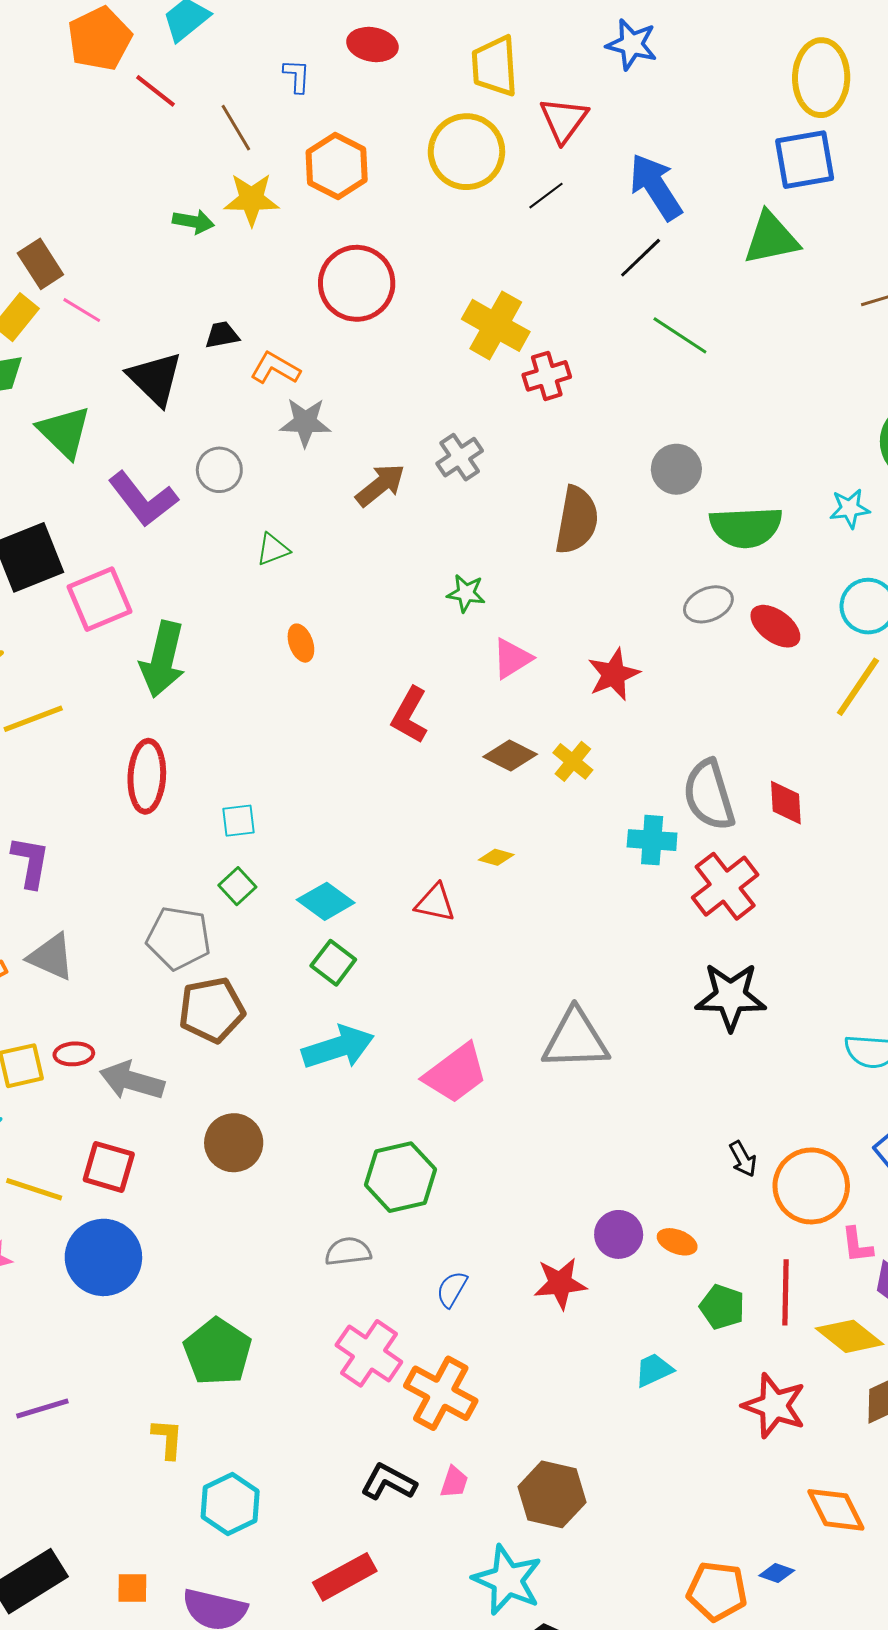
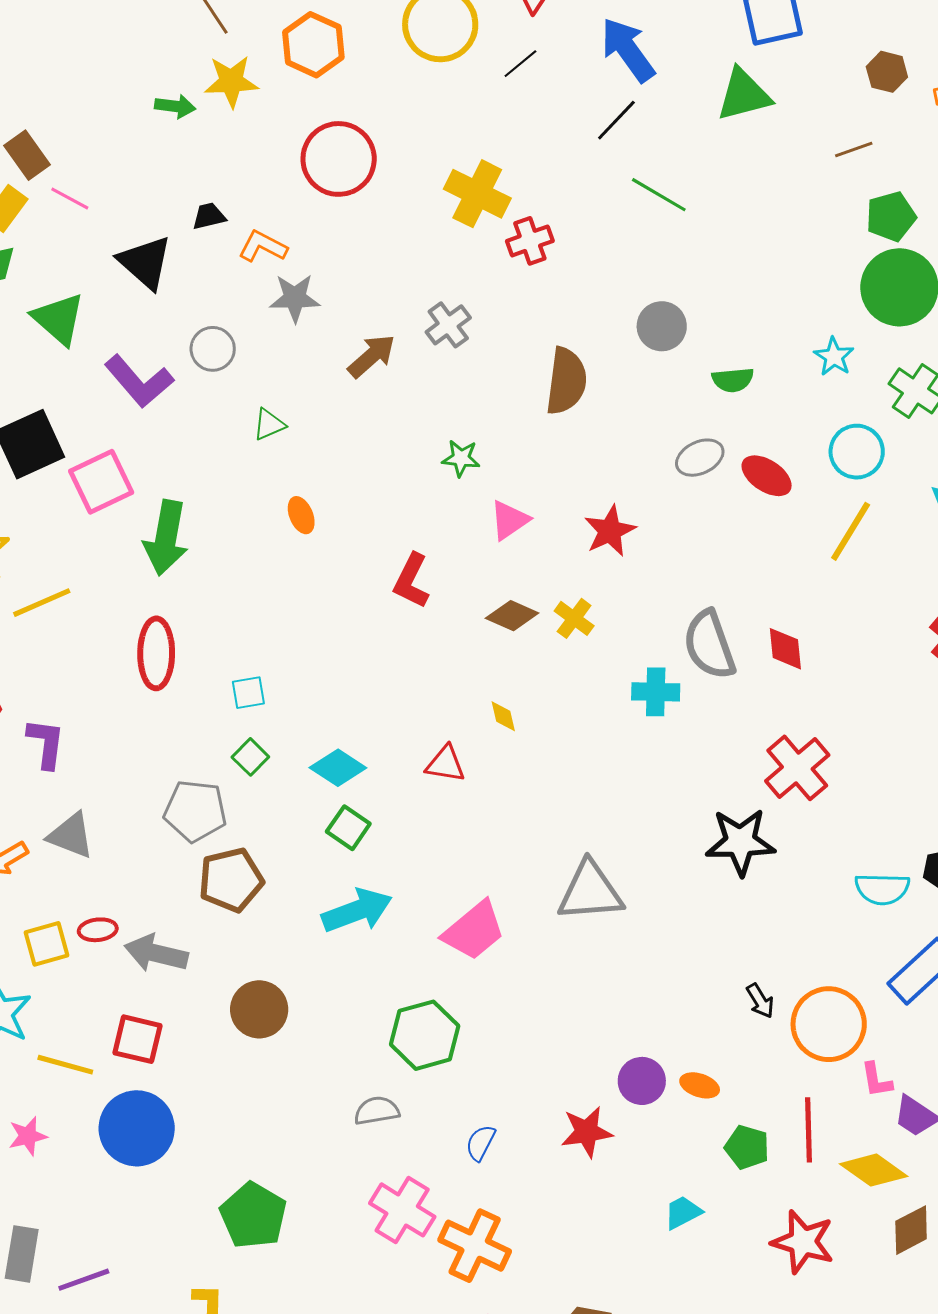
cyan star: (850, 508) -> (834, 357), turned -30
green semicircle: (746, 527) -> (733, 380), size x0.6
yellow diamond: (496, 857) -> (503, 716), turned 64
red cross: (725, 886) -> (797, 768), moved

